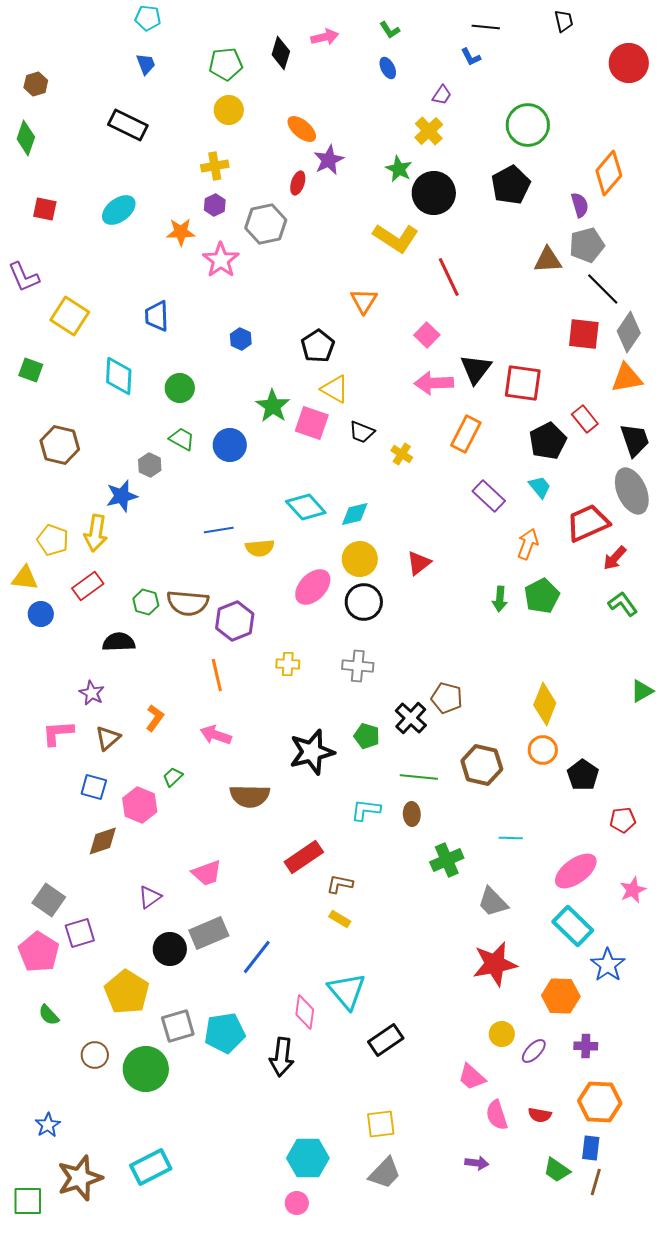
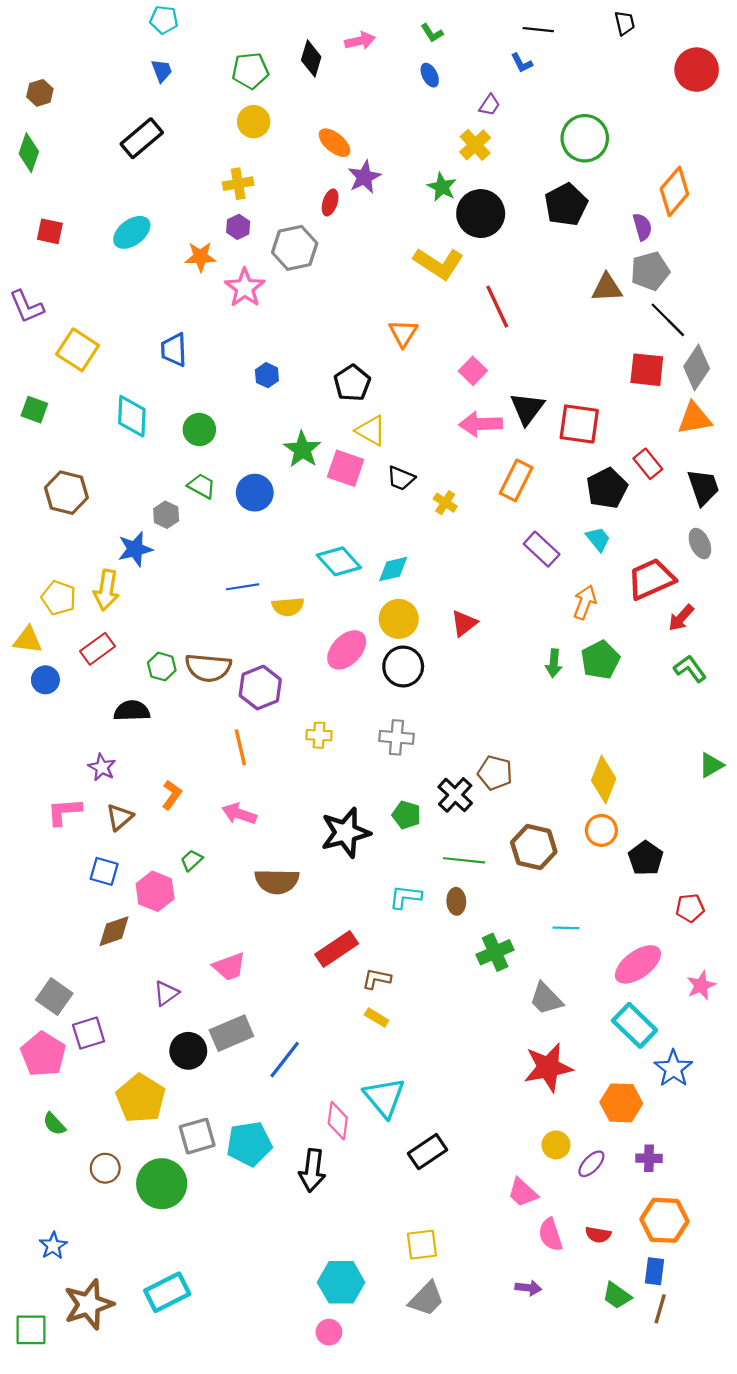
black rectangle: (128, 125) -> (142, 138), turned -66
gray ellipse: (632, 491) -> (700, 544), size x0.6

